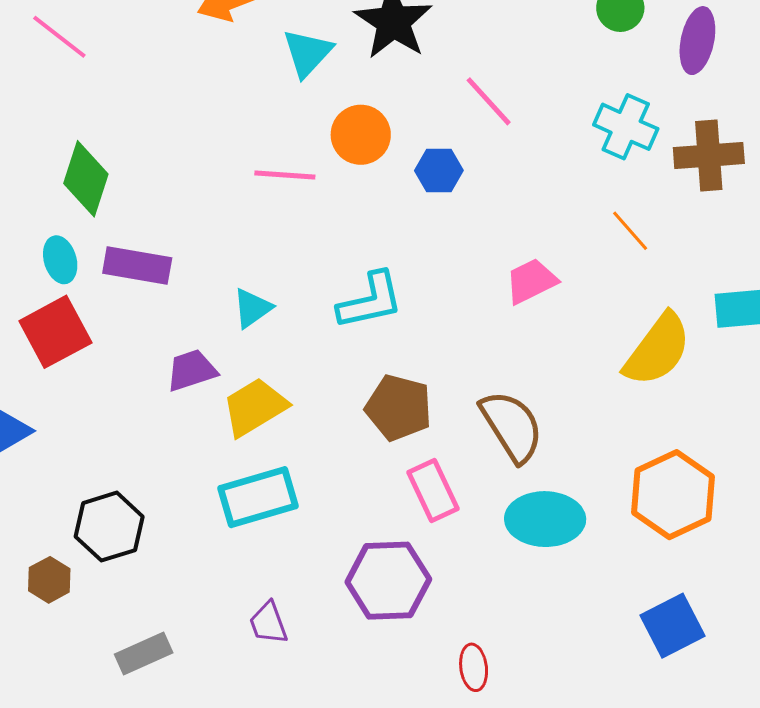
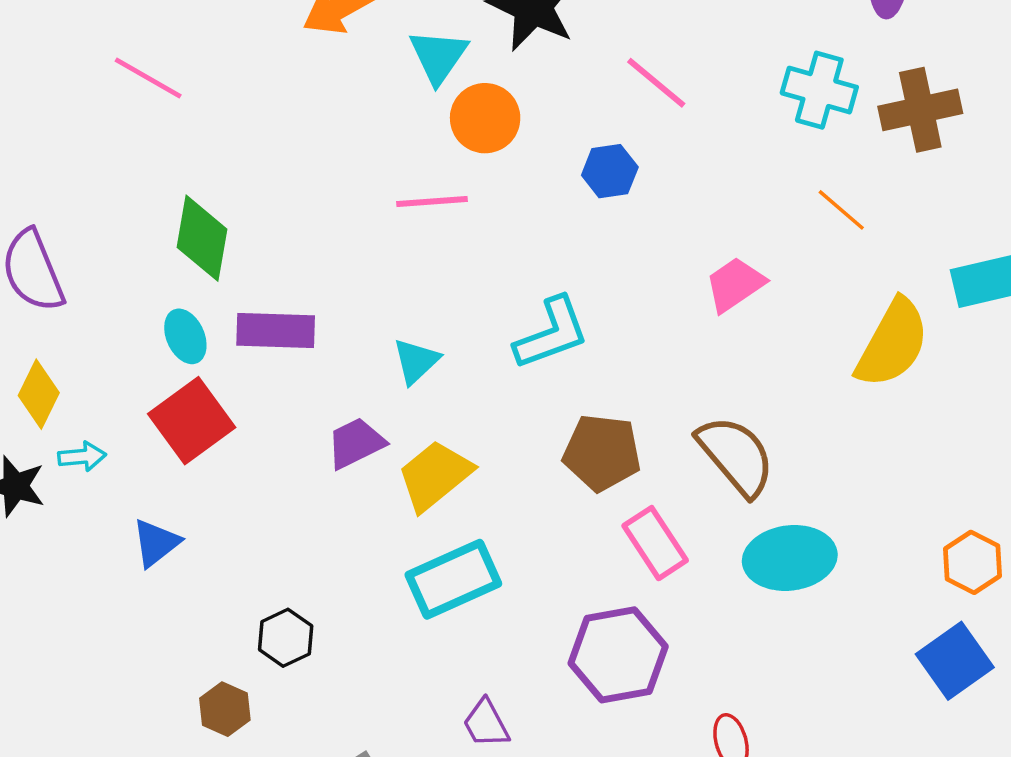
orange circle: (361, 135) -> (485, 118), moved
orange hexagon: (673, 495) -> (973, 562), moved, size x0.6
black hexagon: (109, 527) -> (286, 638), size x0.7

